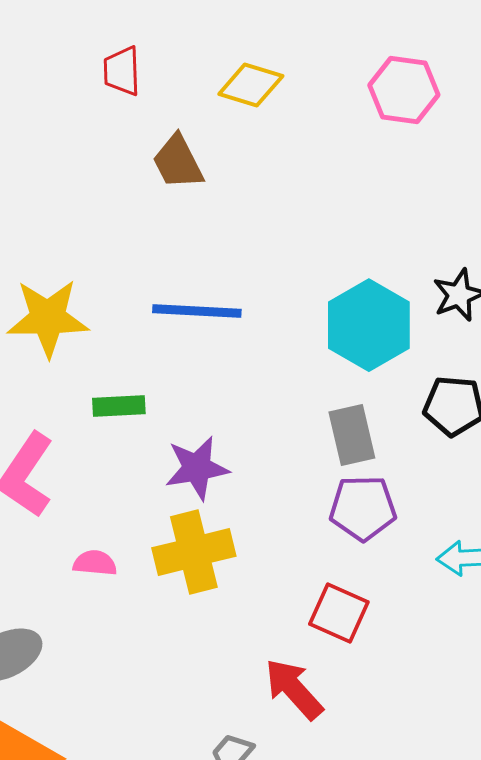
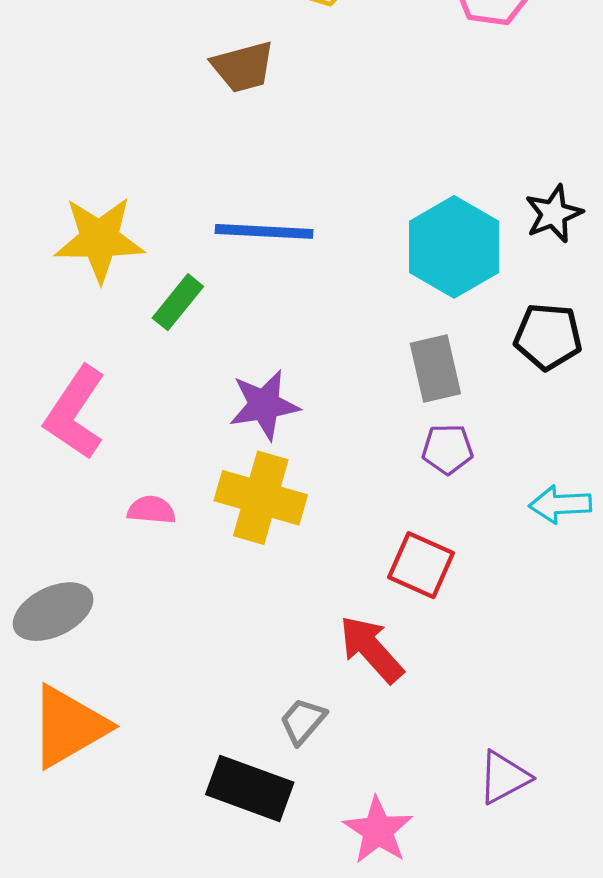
brown trapezoid: (178, 162) -> (243, 67), turned -78
green rectangle: (119, 406) -> (178, 302), moved, turned -48
purple pentagon: (363, 508) -> (448, 449), size x0.7
yellow cross: (194, 552) -> (261, 498), turned 30

